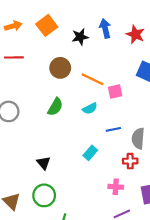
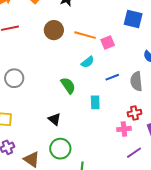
green semicircle: (55, 107) -> (68, 86), moved, turned -54
cyan rectangle: (90, 153) -> (95, 102), turned -32
red cross: (130, 161) -> (135, 113), moved

